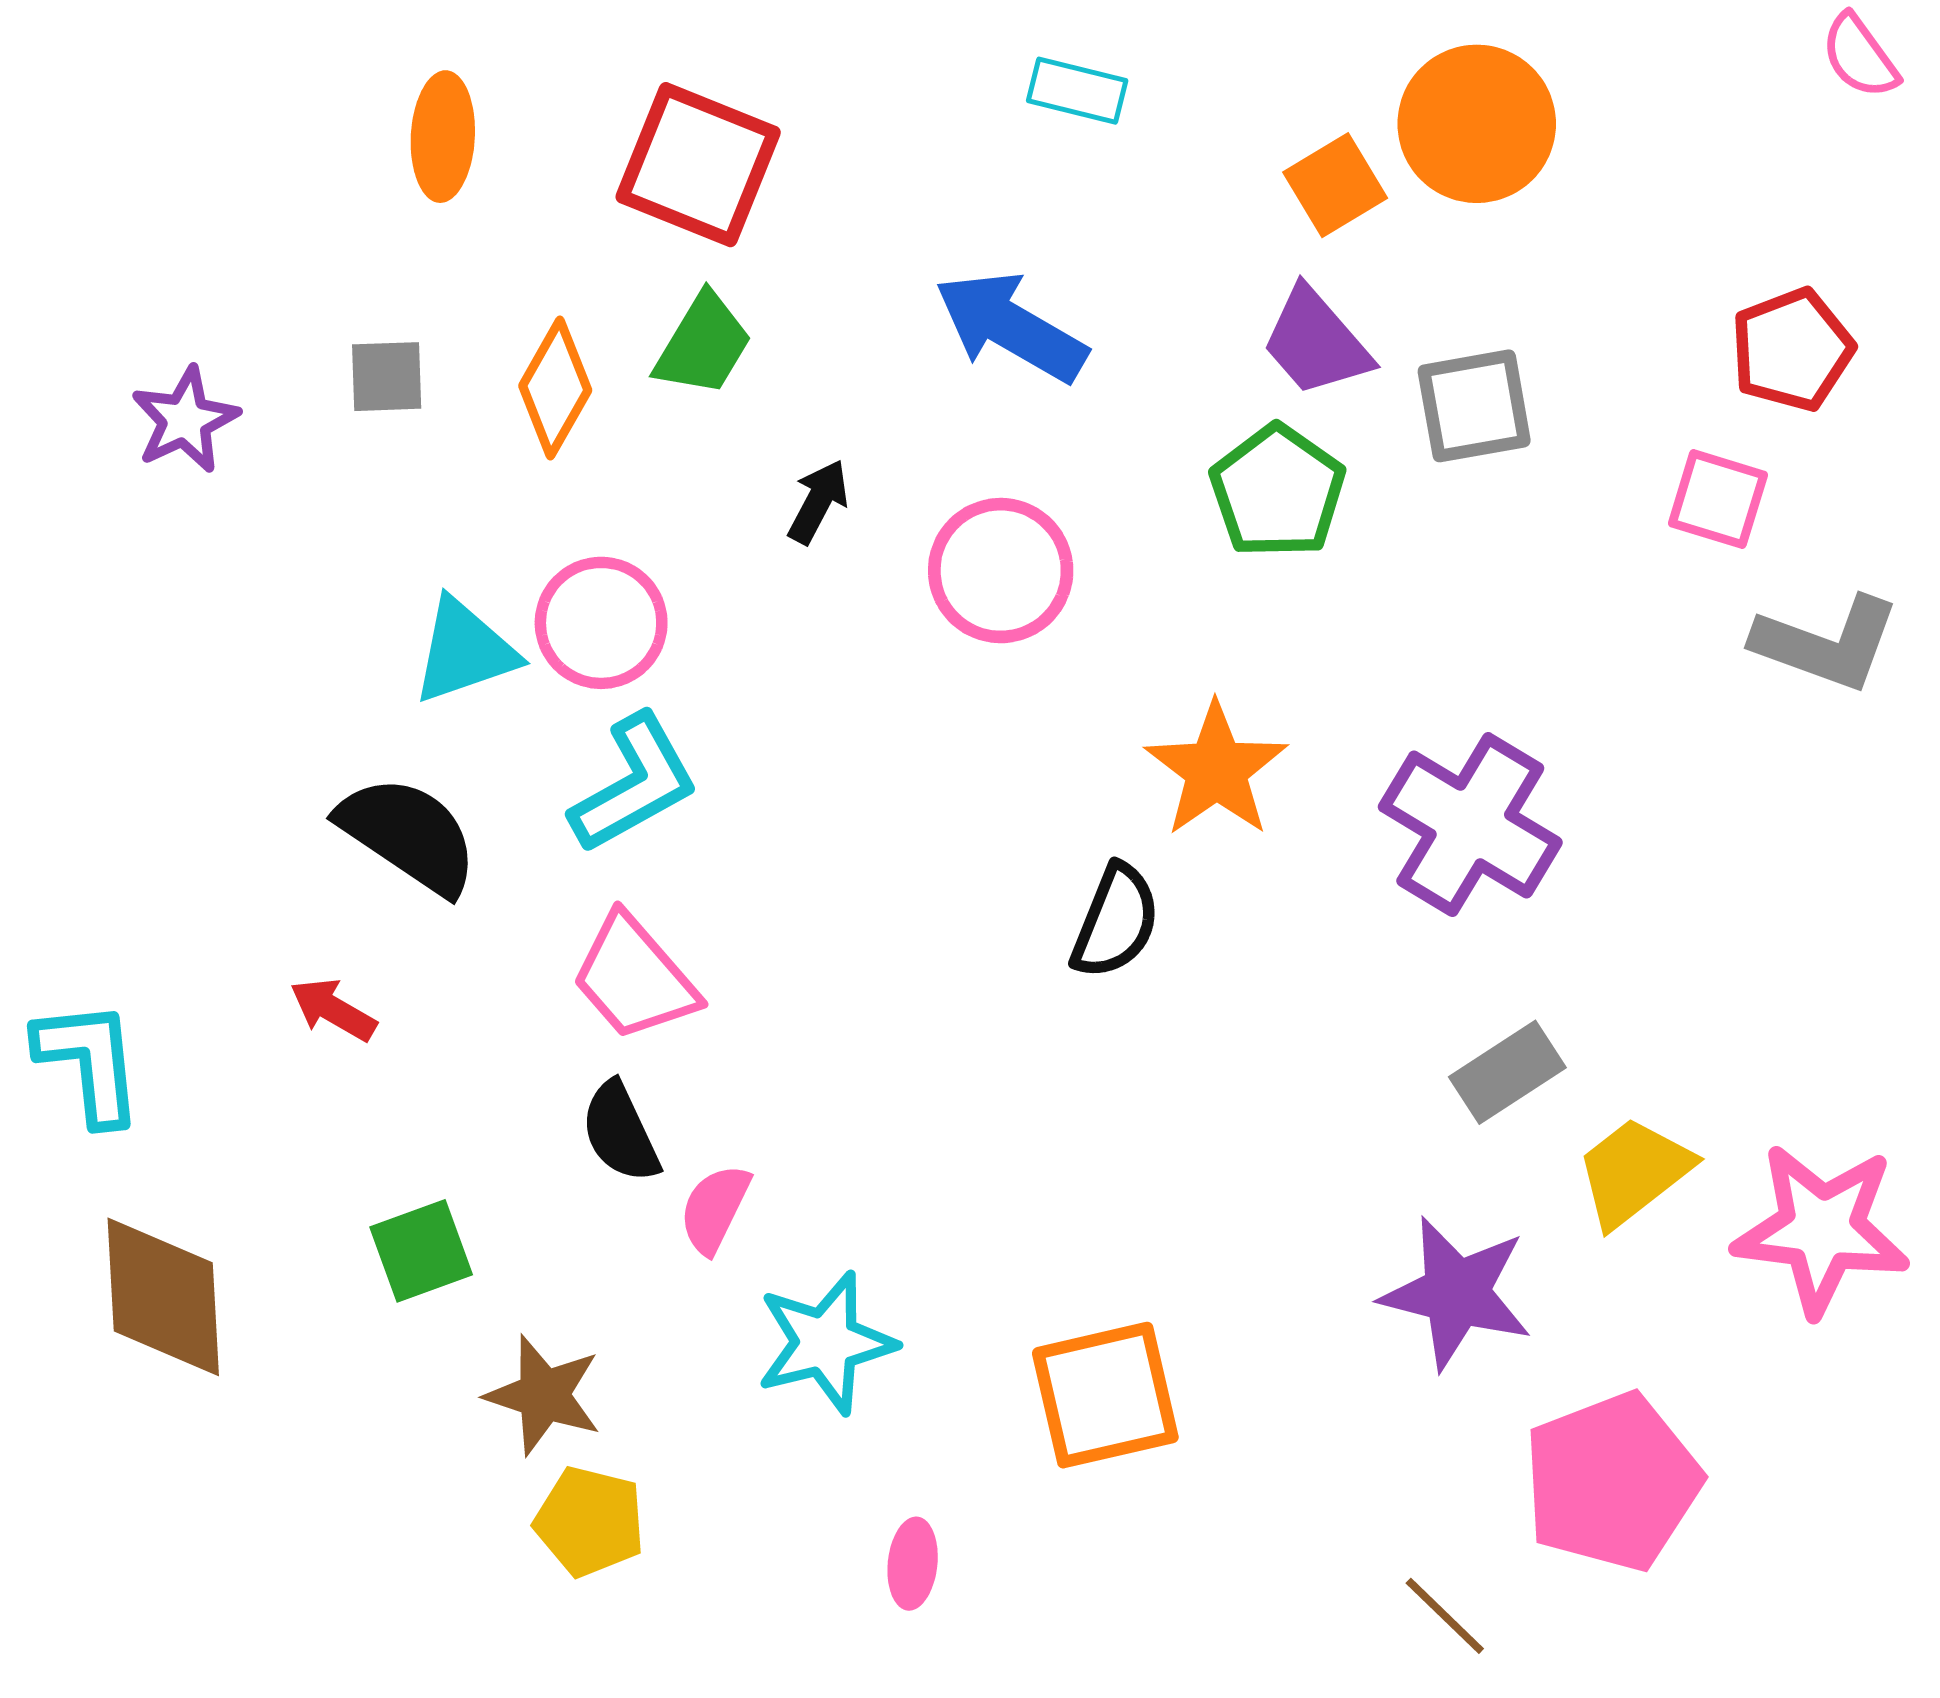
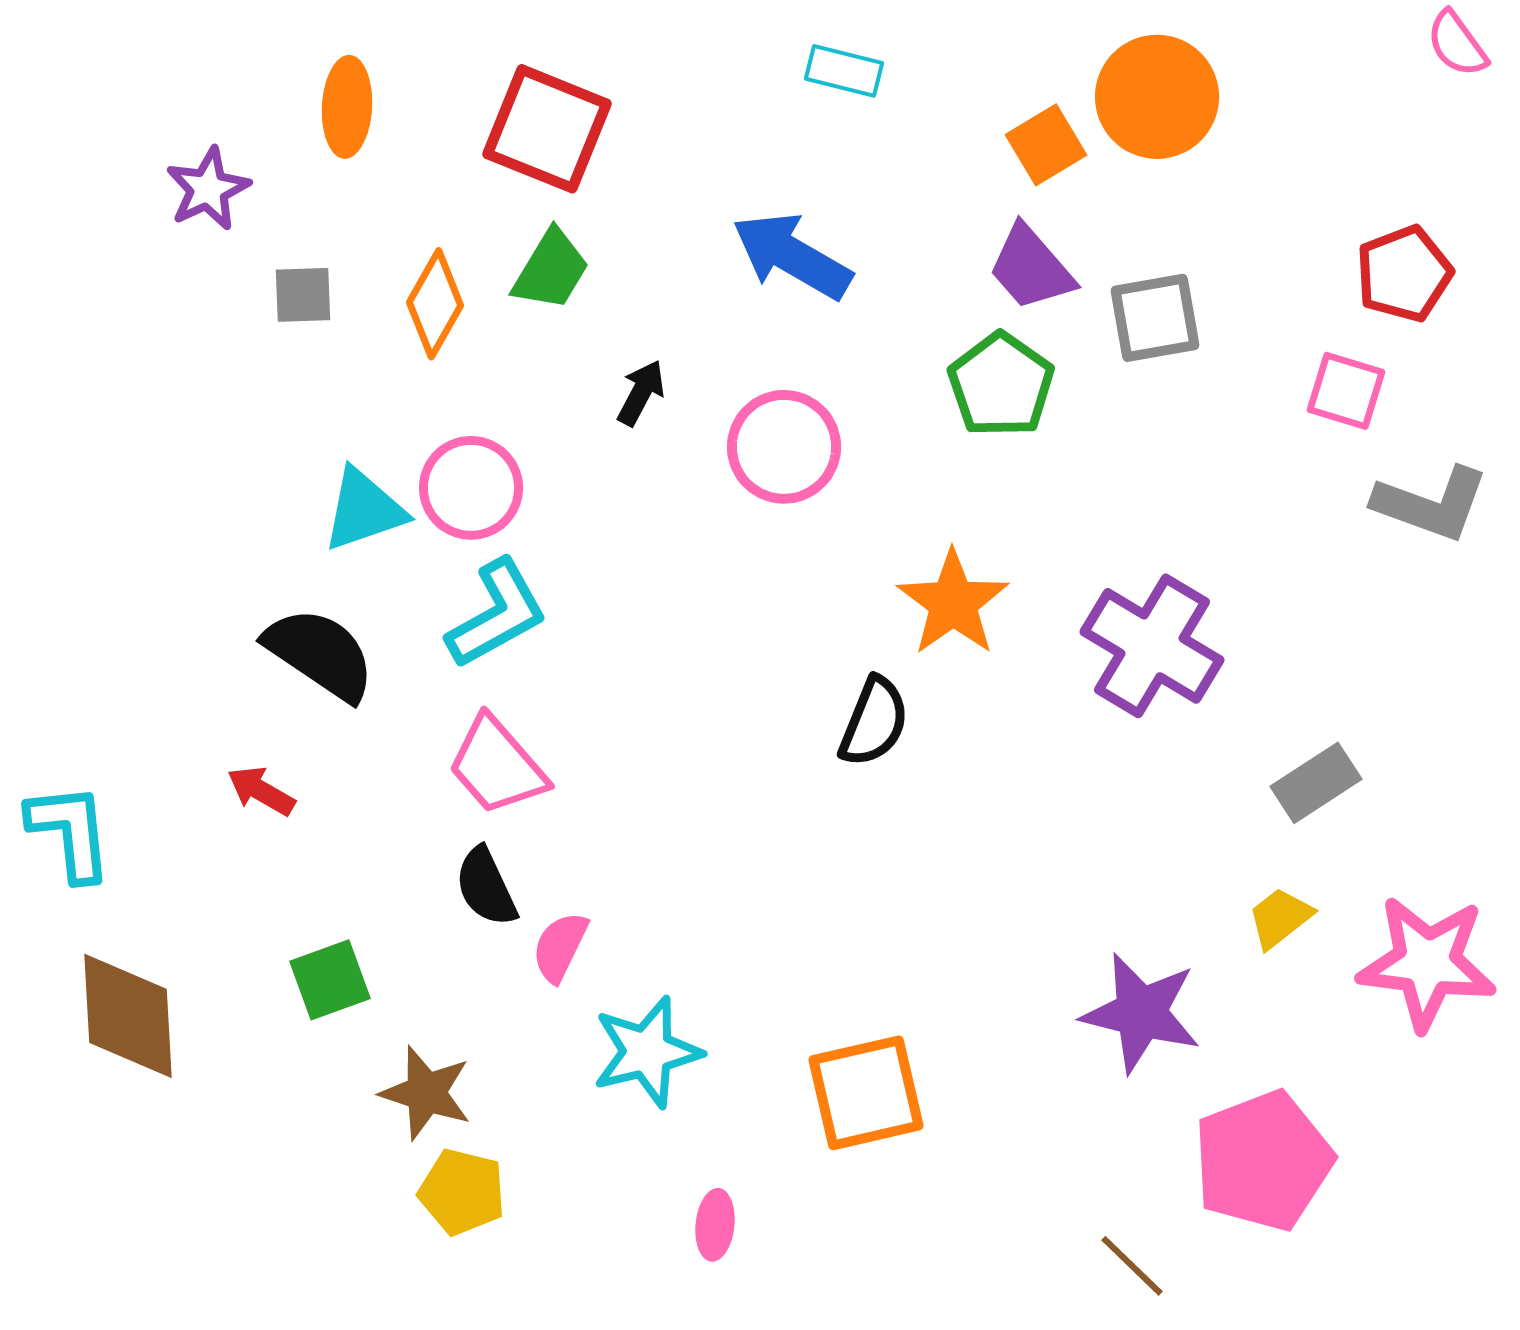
purple star: (185, 420) -> (208, 189), moved
gray rectangle: (1507, 1072) -> (1316, 783), moved
yellow trapezoid: (1634, 1172) -> (1280, 918), size x0.7

